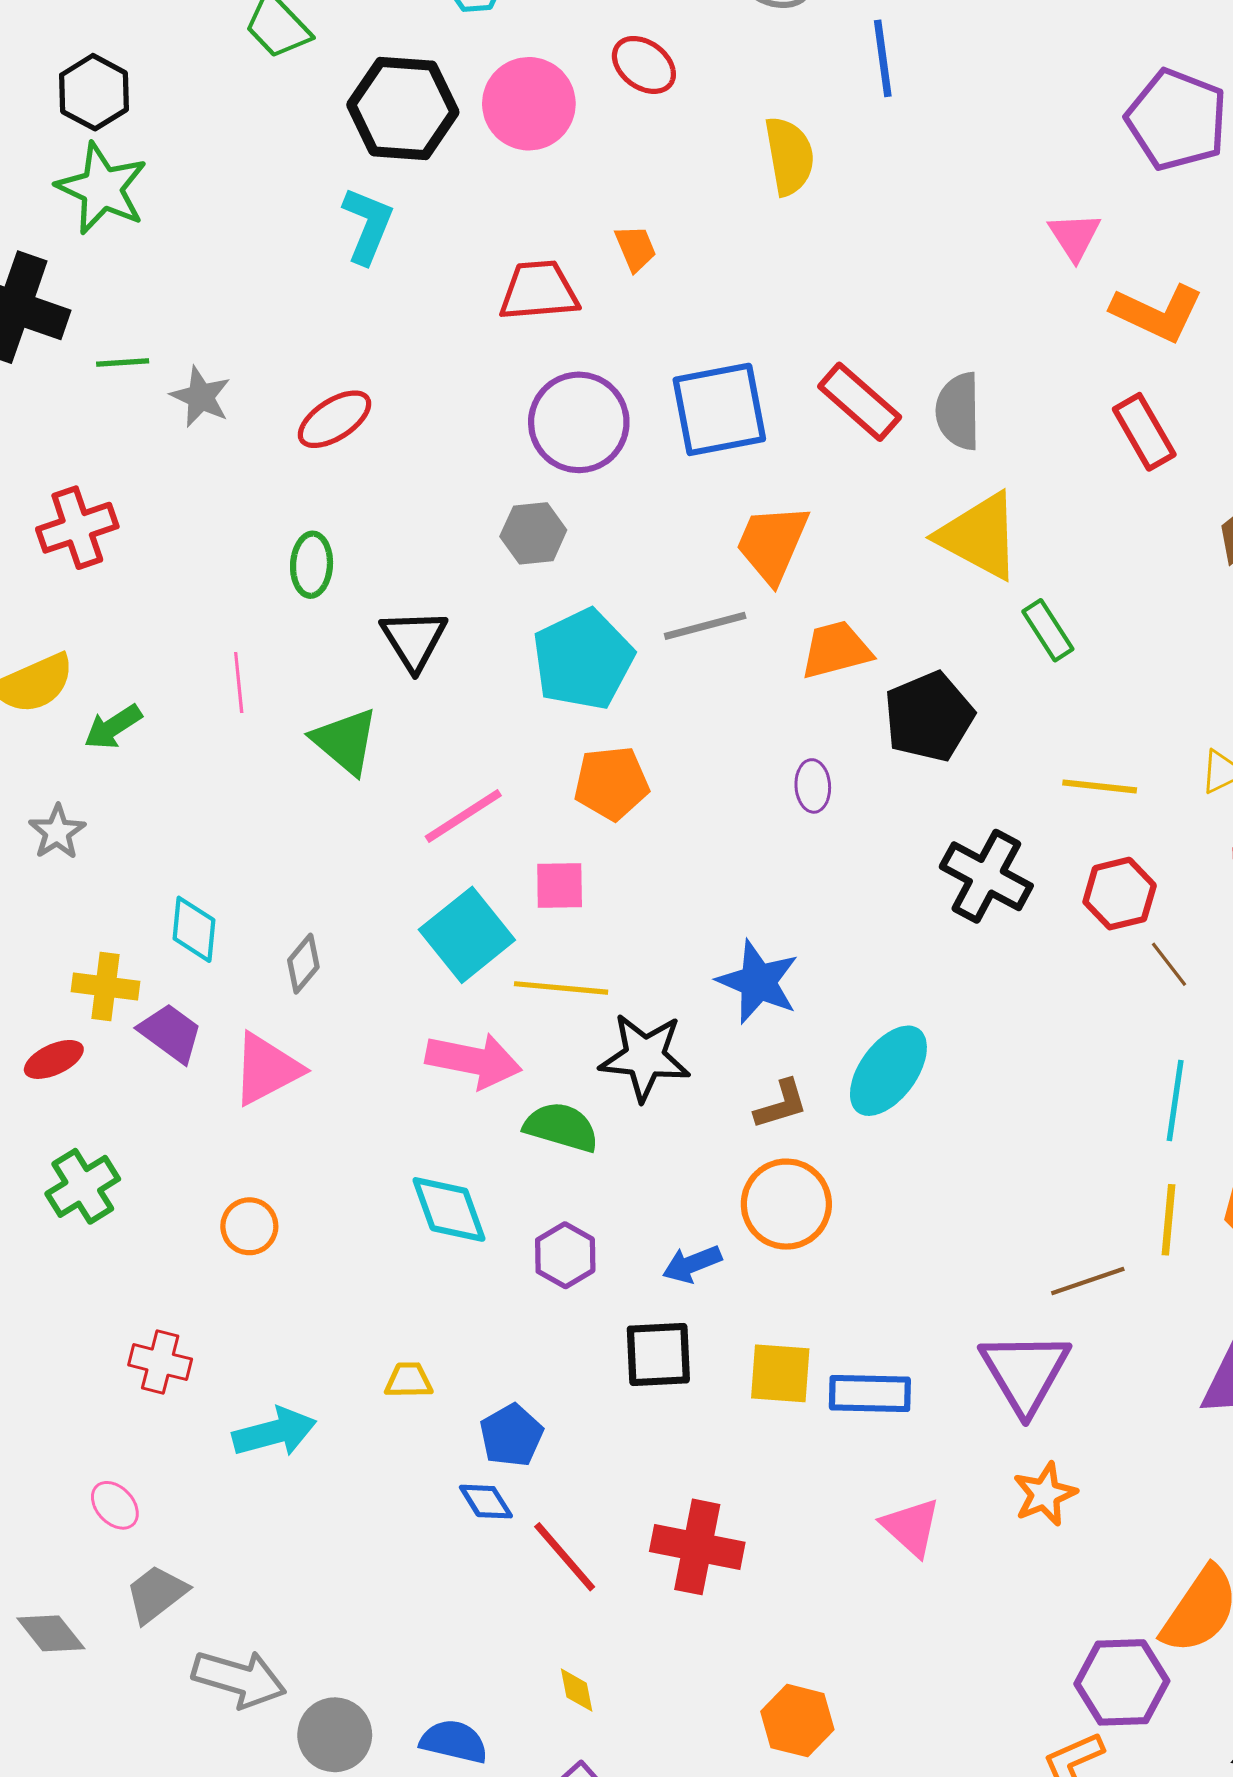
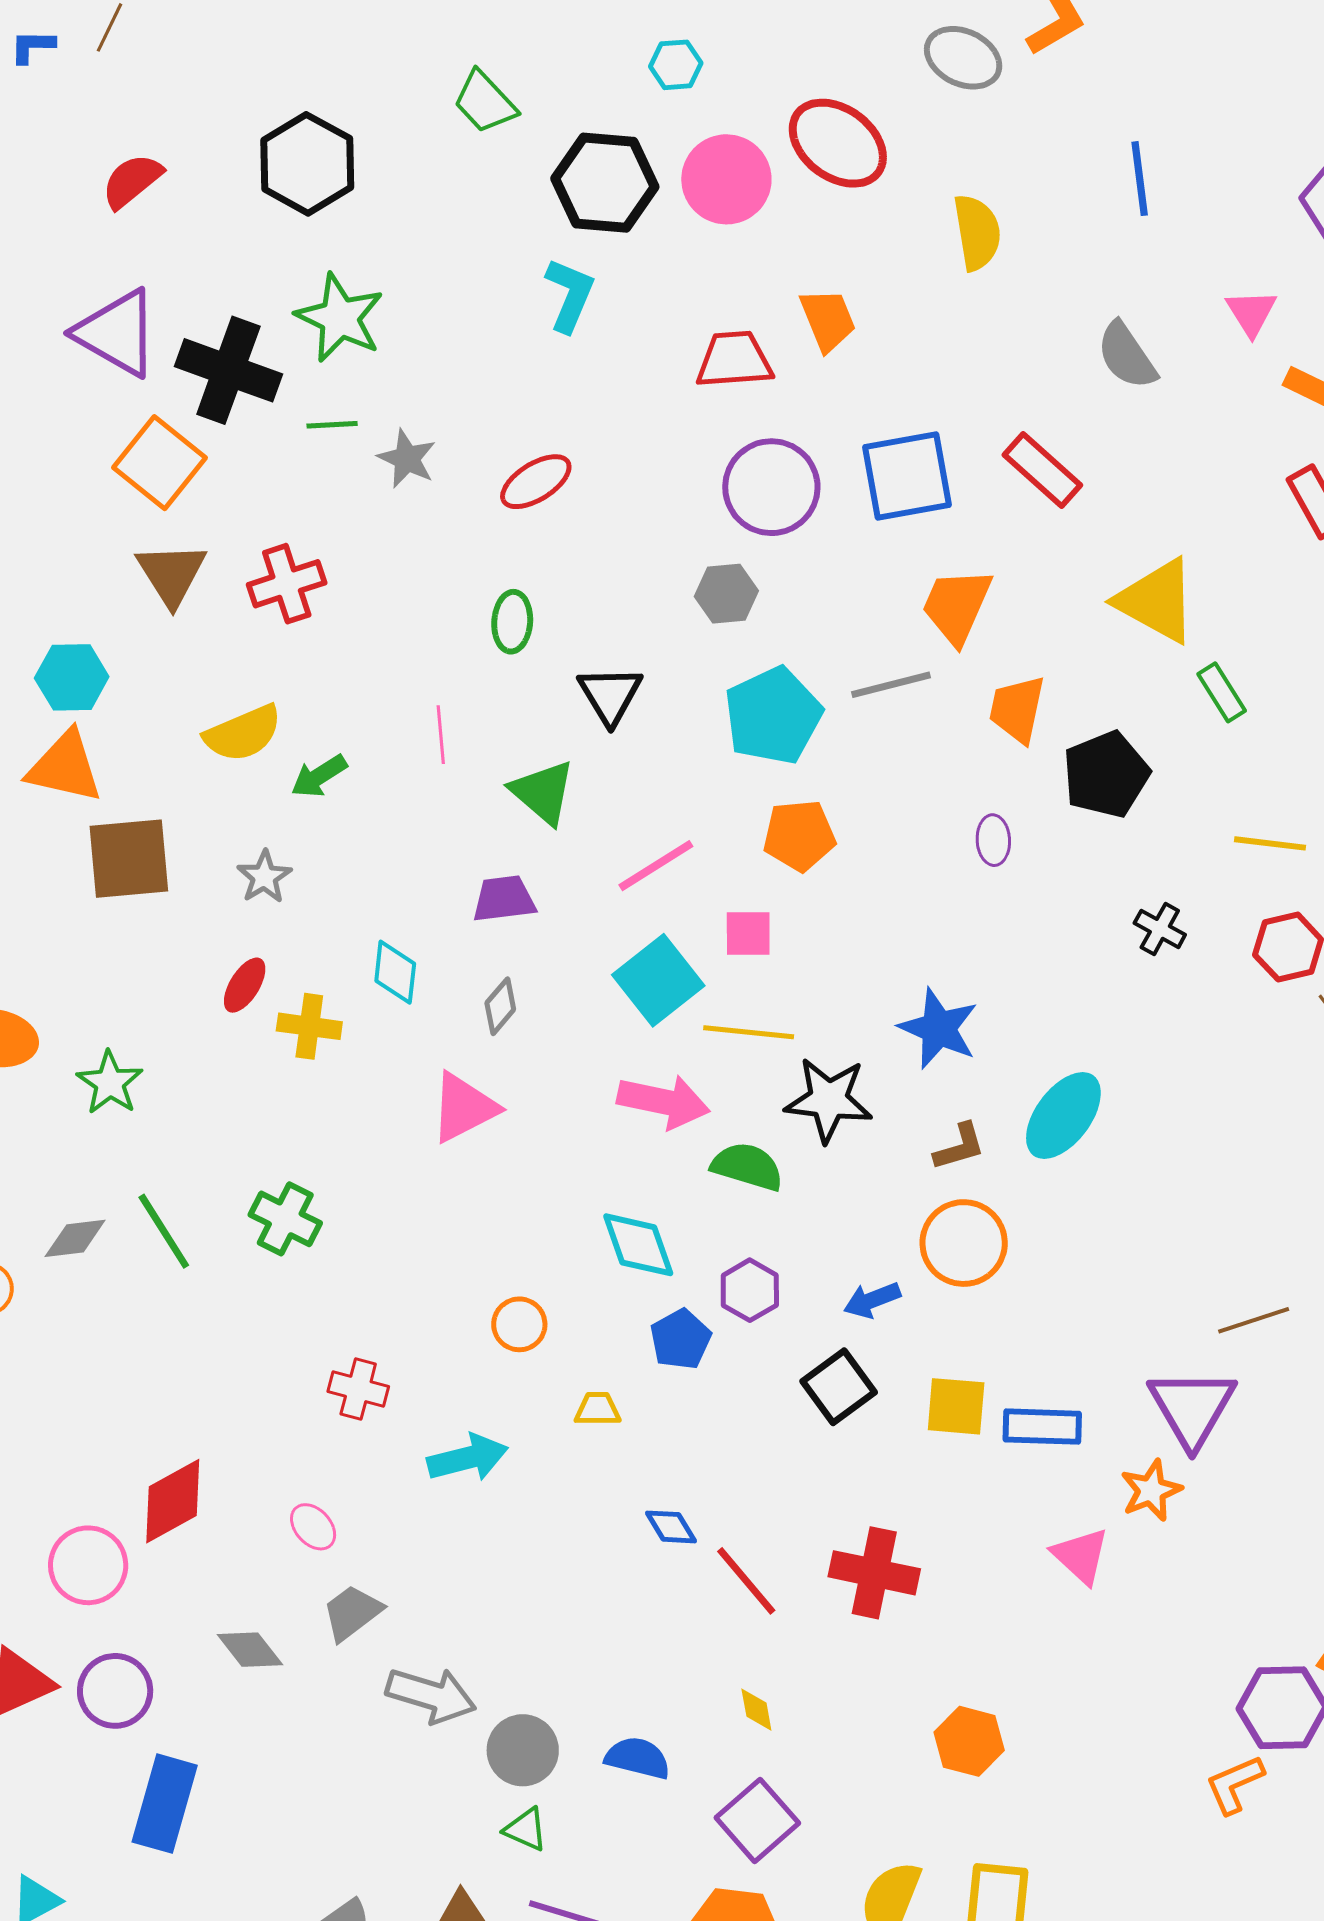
blue line: (883, 58) -> (1140, 179), moved
red ellipse: (644, 65) -> (838, 143), size x1.6
black hexagon: (94, 92) -> (307, 164), size x1.4
green star: (102, 188) -> (340, 318), moved
orange trapezoid: (636, 248) -> (828, 320), size x1.4
gray semicircle: (958, 411) -> (1127, 356), moved, turned -34
orange trapezoid: (836, 650) -> (1017, 709), turned -64
black cross: (986, 876) -> (1160, 929), size x0.6
purple trapezoid: (171, 1033) -> (504, 899), moved, turned -44
red ellipse: (54, 1059) -> (245, 985), moved, turned -34
green cross: (83, 1186) -> (285, 1219), turned -32
orange circle: (249, 1226) -> (519, 1324), moved
black square: (658, 1354) -> (839, 1387), turned -34
blue pentagon: (511, 1435) -> (680, 1339), moved
orange star: (1045, 1494) -> (1151, 1490), moved

